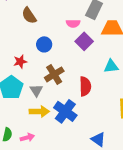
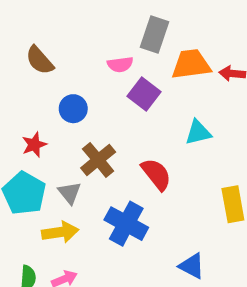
red semicircle: (85, 86) -> (156, 174), turned -30
yellow arrow: (39, 111) -> (60, 232), moved

